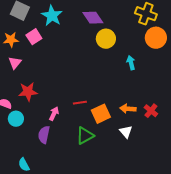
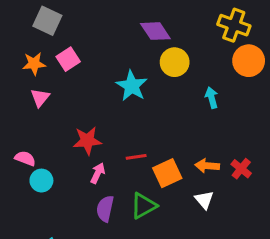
cyan star: (52, 16) -> (132, 86), moved
red star: (28, 92) -> (87, 141), moved
purple semicircle: (44, 135) -> (105, 209), moved

